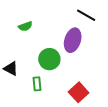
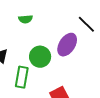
green rectangle: (37, 84) -> (22, 77), size x1.5

